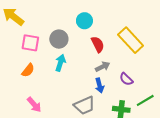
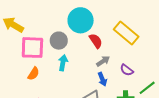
cyan circle: (84, 21) -> (81, 20), size x1.6
pink square: (30, 43) -> (32, 48), size x1.4

